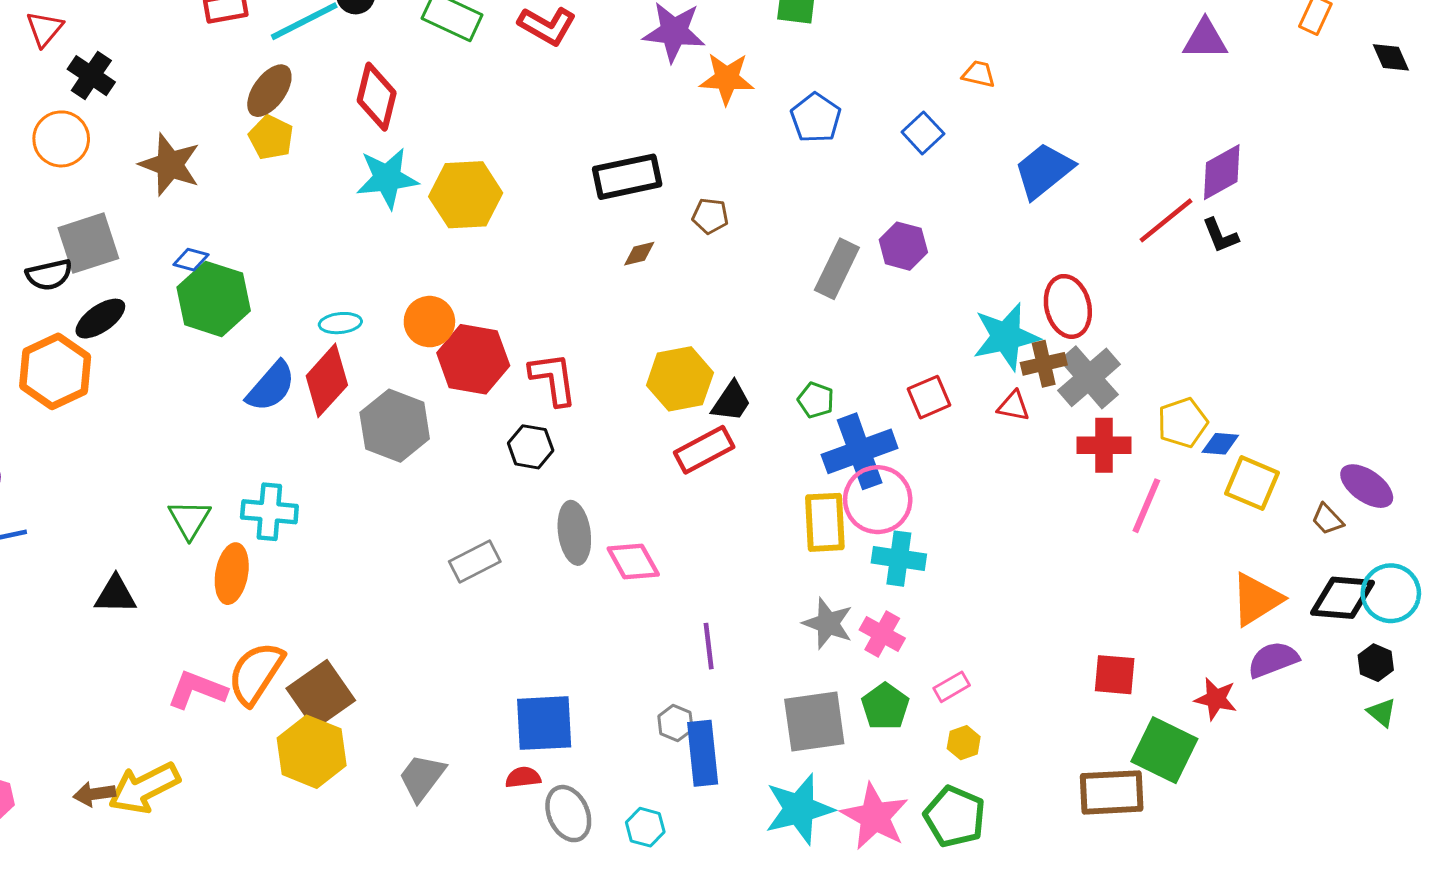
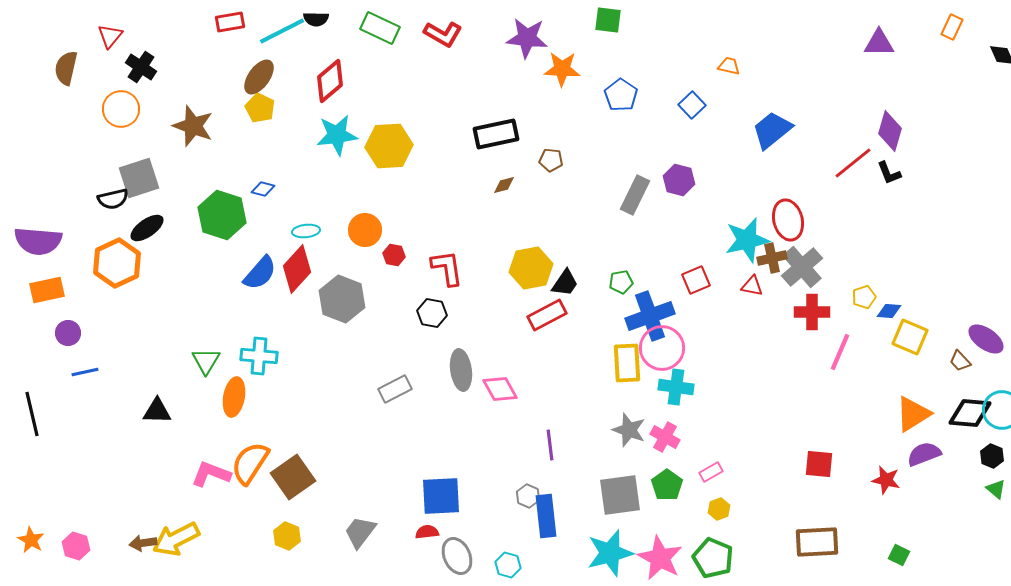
red diamond: (377, 97) -> (330, 81), turned 36
purple diamond: (1222, 172) -> (890, 131), turned -45
blue diamond: (191, 260) -> (263, 189), moved
red hexagon: (473, 359) -> (394, 255), size x0.5
green pentagon: (816, 400) -> (621, 282), turned -30
yellow pentagon: (1183, 423) -> (864, 297), size x0.7
green square: (1164, 750) -> (899, 555), moved, size x0.5
yellow hexagon: (312, 752) -> (287, 536), moved, size x0.6

